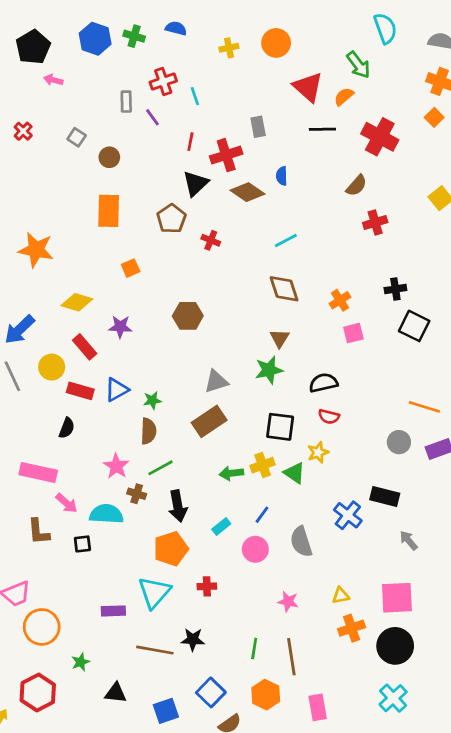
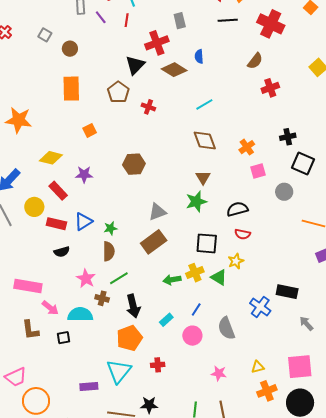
red line: (190, 142) -> (127, 20), moved
black semicircle: (67, 428) -> (62, 252), moved, turned 56
gray circle: (399, 442) -> (284, 192), moved

